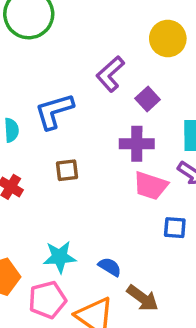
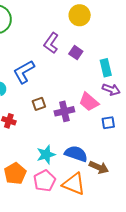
purple cross: (137, 144) -> (64, 111), moved
pink trapezoid: (151, 186) -> (89, 102), turned 35
blue semicircle: (110, 267) -> (76, 154), size x1.6

